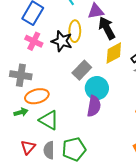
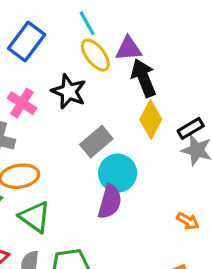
yellow ellipse: (75, 31) -> (95, 55), moved, turned -45
pink cross: (34, 41) -> (22, 103), moved
yellow diamond: (114, 53) -> (151, 119), turned -40

